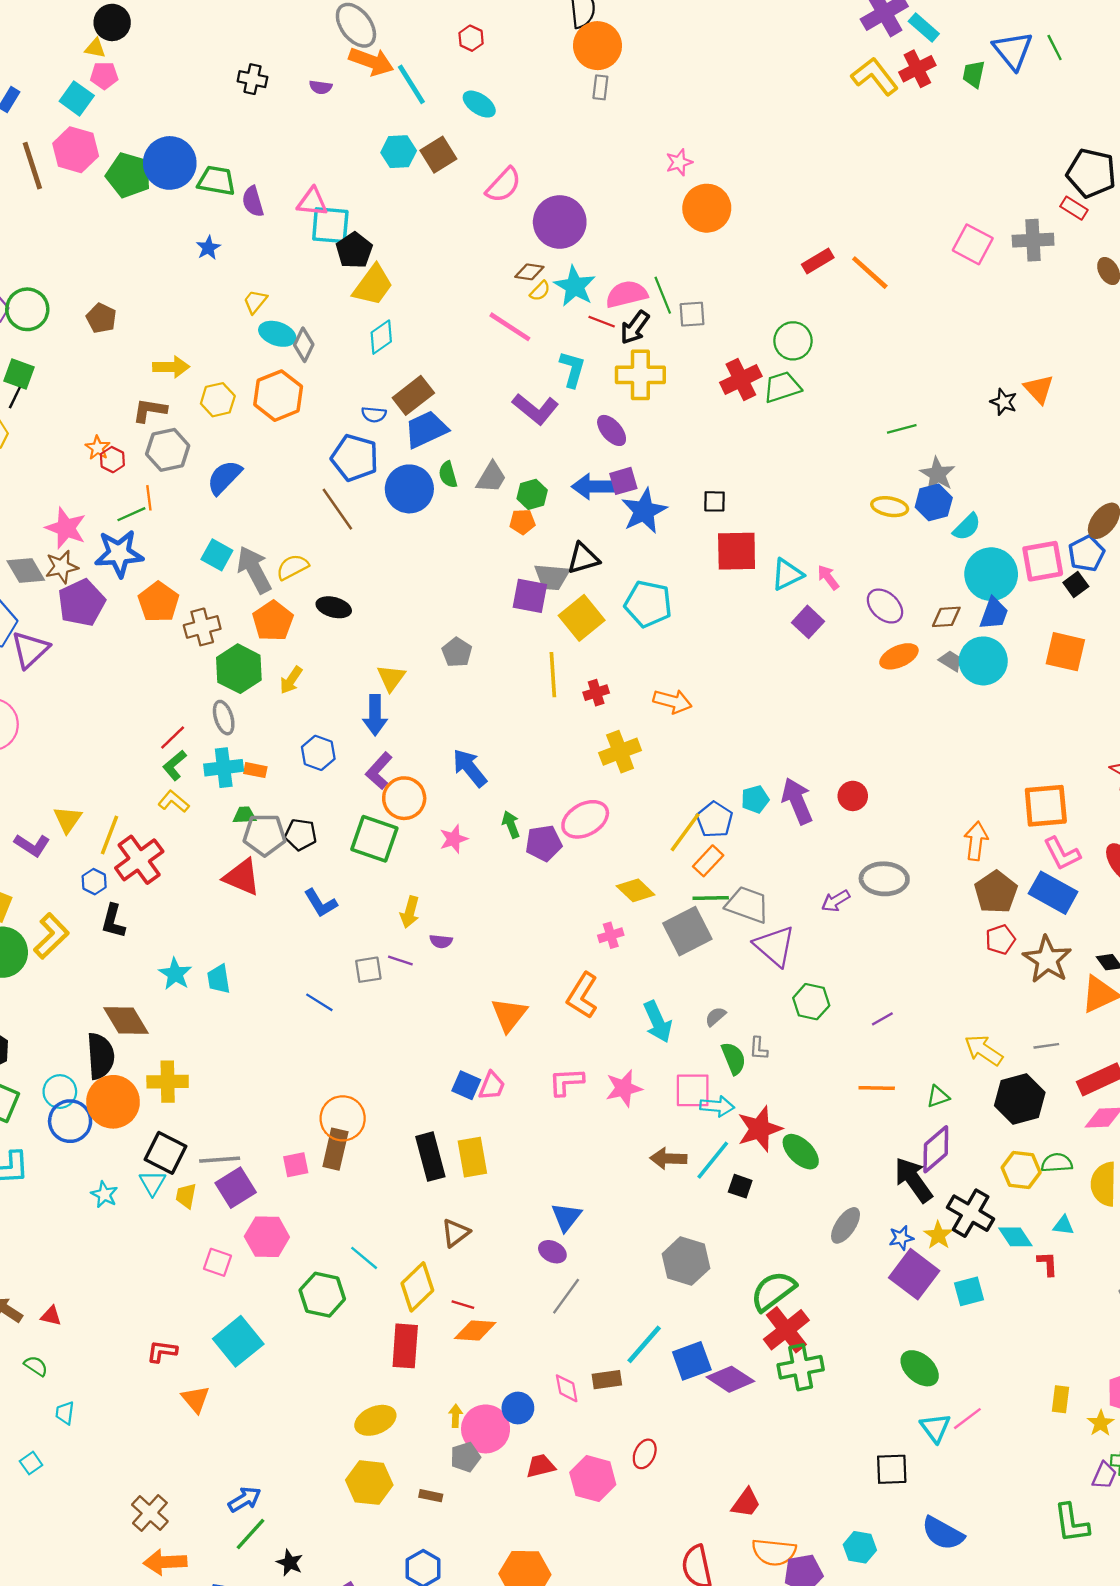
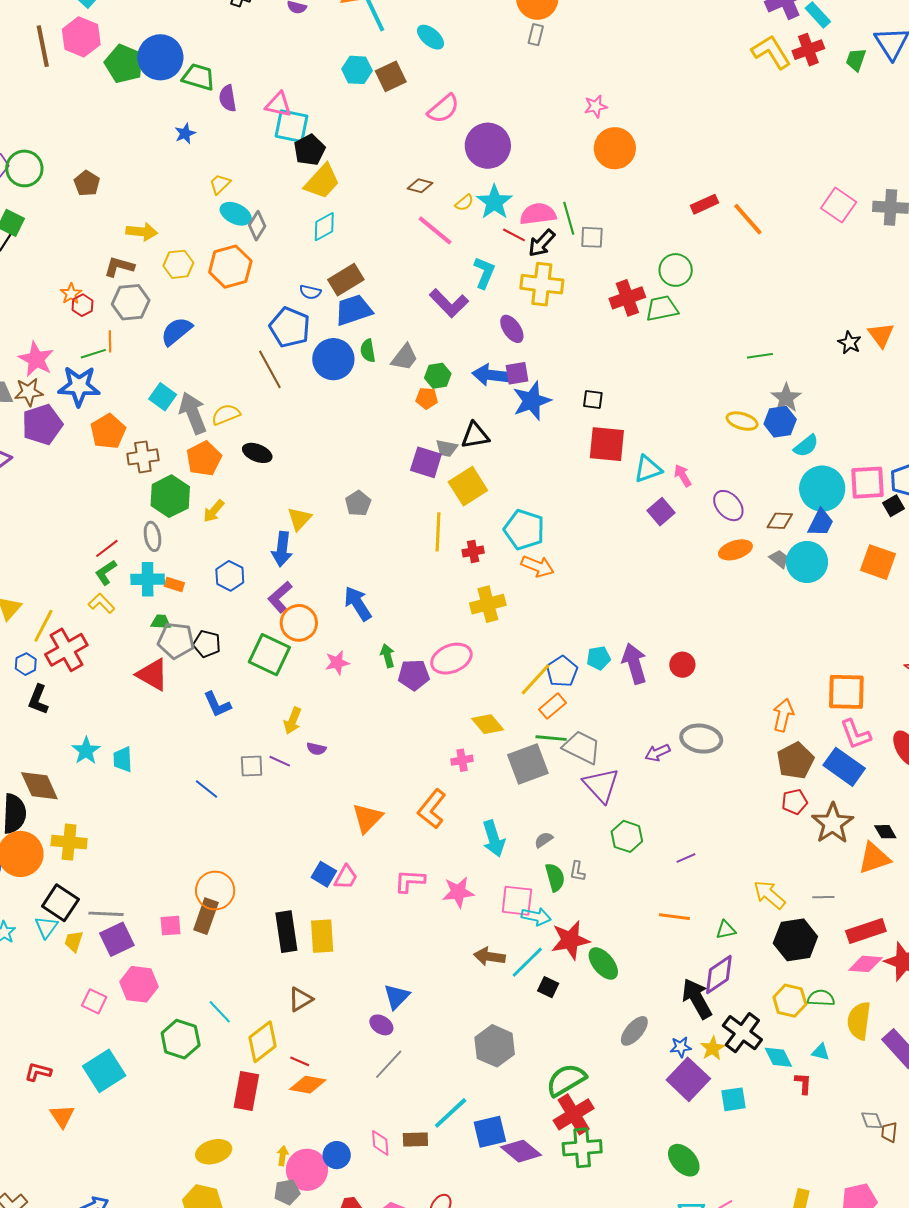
brown diamond: (529, 272) -> (420, 186), moved
gray trapezoid: (552, 577) -> (447, 448), size x0.7
cyan pentagon: (648, 604) -> (524, 530), moved

